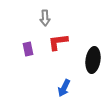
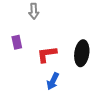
red L-shape: (58, 42) -> (47, 54), moved

